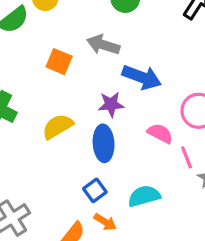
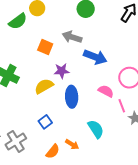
purple star: (111, 104) -> (62, 71), moved
blue square: (95, 190) -> (45, 122), moved
cyan semicircle: (144, 196) -> (96, 129), turned 72

